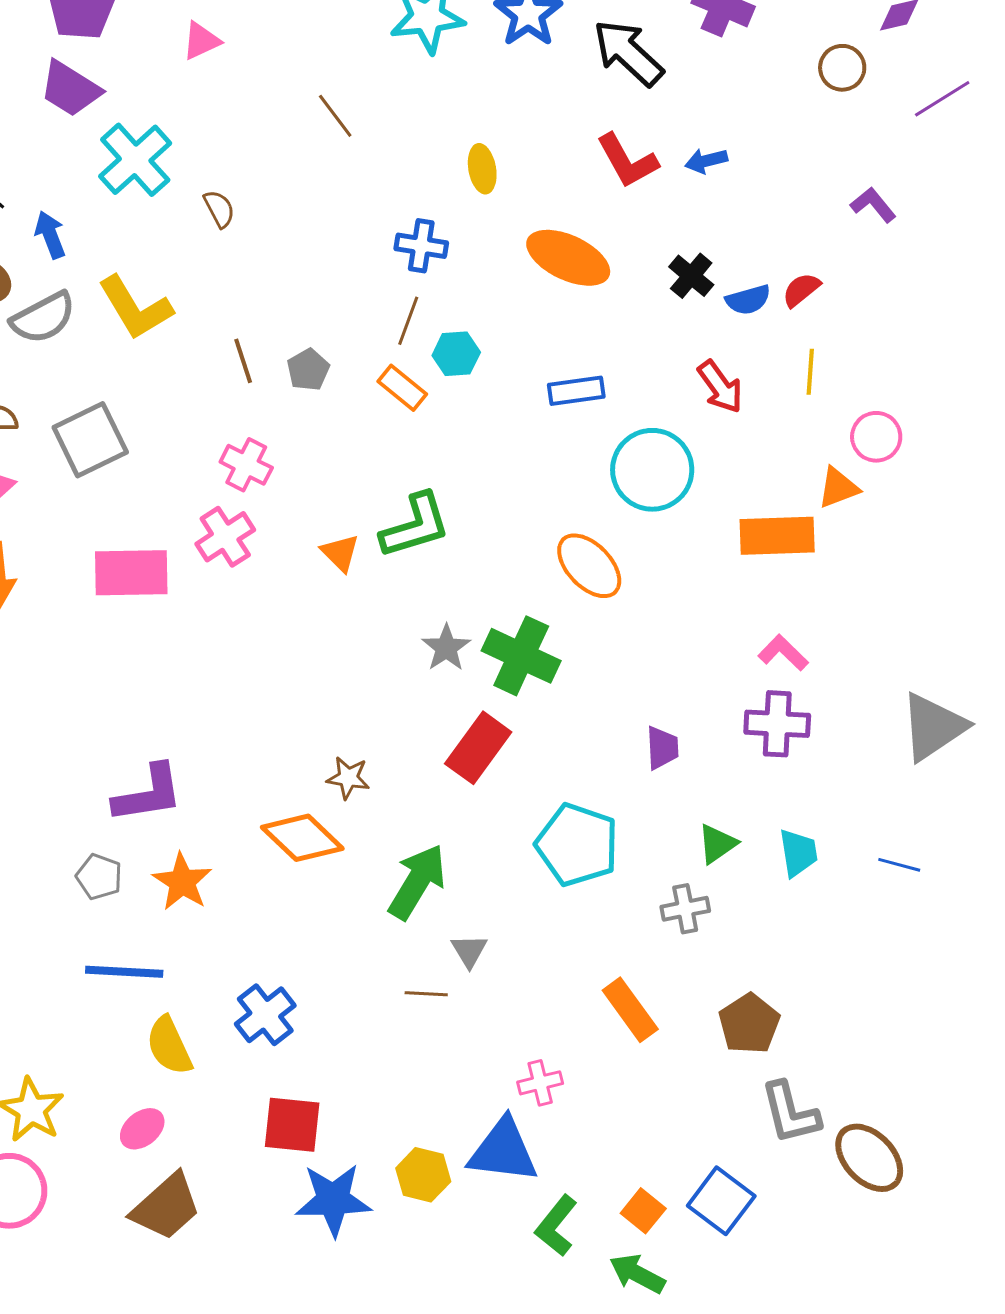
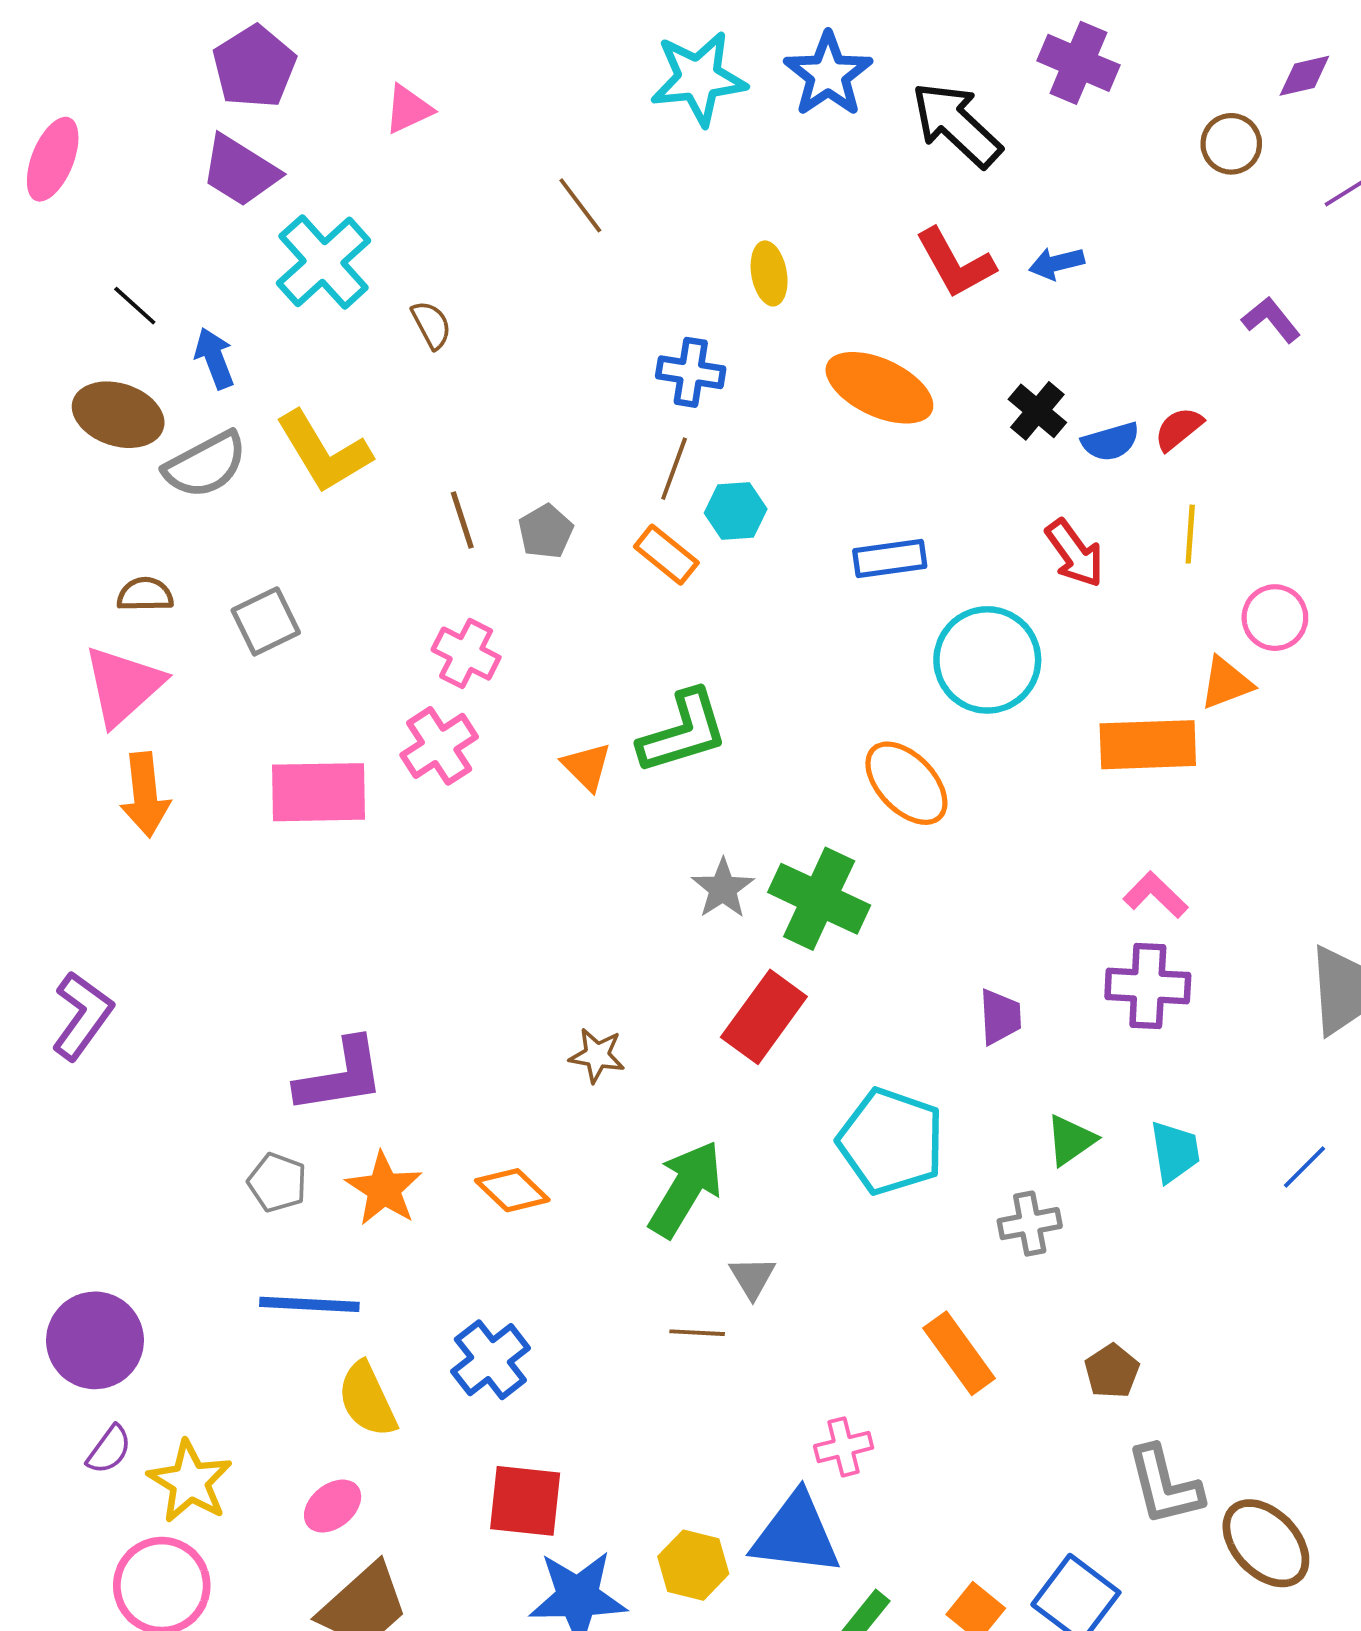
gray square: (90, 440) -> (266, 621), size x0.7
orange diamond: (302, 838) -> (512, 1190), moved, size x0.7
blue line: (899, 865) -> (1304, 1167), turned -60
brown pentagon: (749, 1024) -> (1112, 1371), size x0.7

